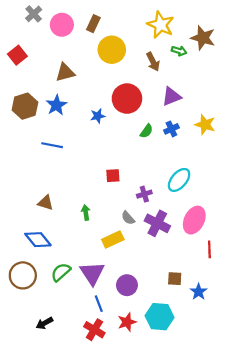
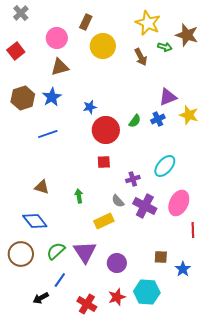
gray cross: (34, 14) -> (21, 13), moved
pink circle: (62, 25) -> (57, 38), moved
purple triangle: (171, 96) -> (168, 97), moved
red circle: (127, 99) -> (106, 130), moved
blue line: (52, 145) -> (48, 134), turned -30
blue line: (99, 304) -> (60, 280), moved, turned 56

